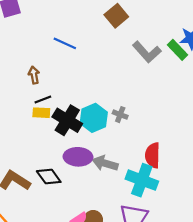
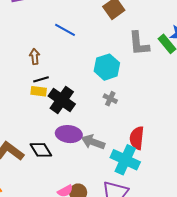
gray L-shape: (147, 52) -> (139, 44), turned 32
cyan hexagon: (94, 118) -> (107, 67), moved

